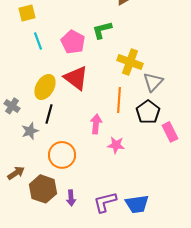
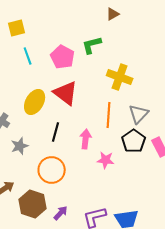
gray triangle: (153, 82) -> (139, 114), moved
black pentagon: (148, 112) -> (134, 141), moved
black line: (49, 114) -> (56, 132), moved
purple arrow: (71, 198) -> (61, 213), turned -133

